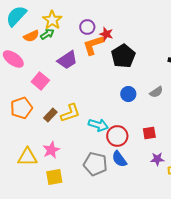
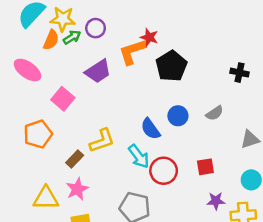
yellow star: (52, 20) -> (63, 19), moved, turned -30
purple circle: (87, 27) -> (96, 28), moved
orange semicircle: (31, 36) -> (51, 40), turned -42
brown rectangle: (50, 115) -> (75, 159), moved
cyan arrow: (98, 125) -> (139, 156), turned 36
blue semicircle: (119, 159) -> (150, 129), moved

